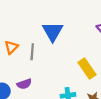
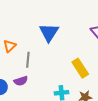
gray line: (32, 52) -> (28, 60), moved

